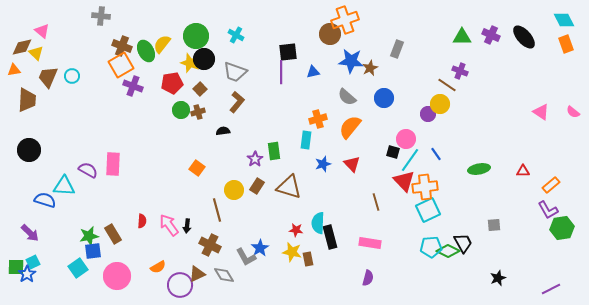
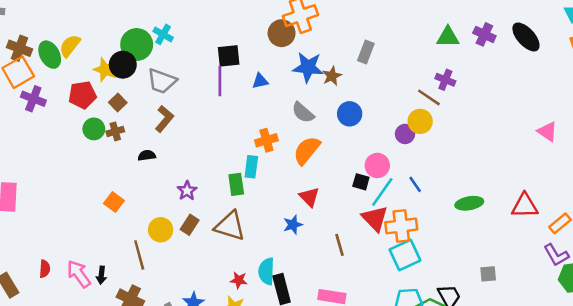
green circle: (196, 36) -> (137, 45), moved
green rectangle: (274, 151) -> (236, 184), moved
blue star: (323, 164) -> (293, 225), moved
red triangle: (523, 171) -> (525, 206), size x1.6

